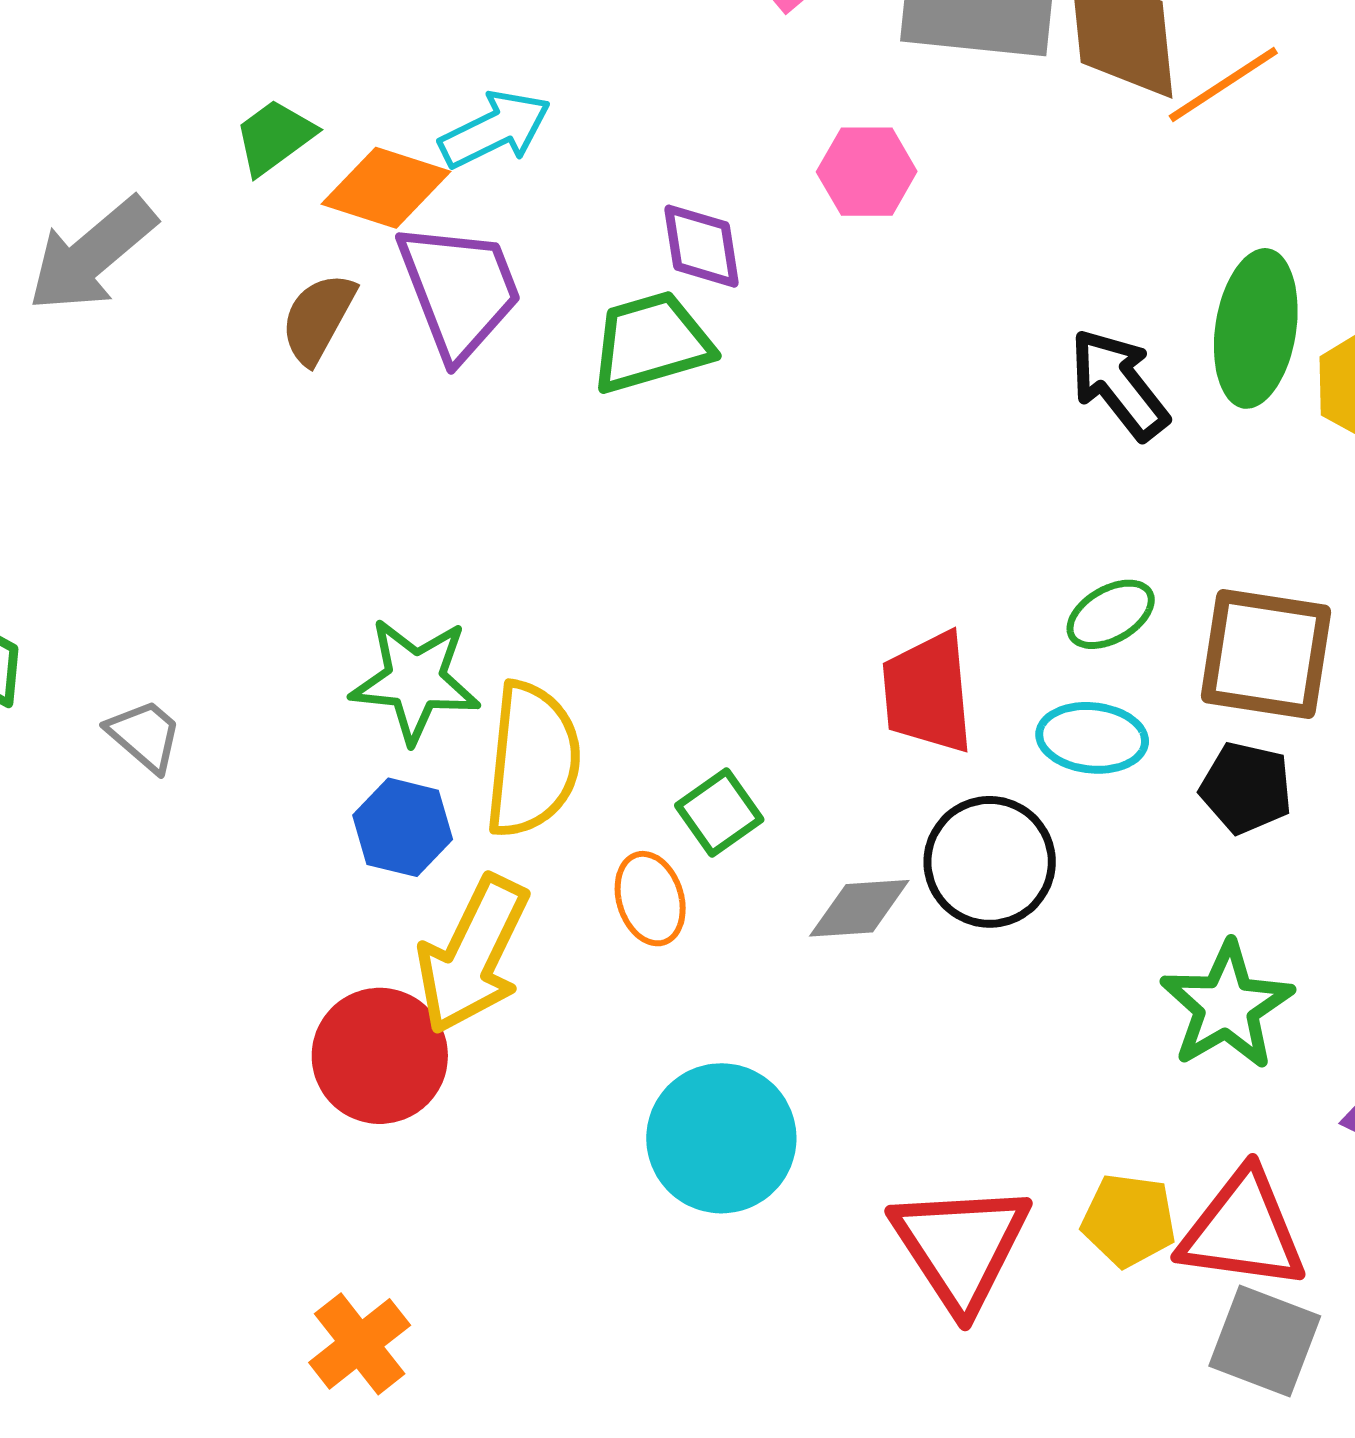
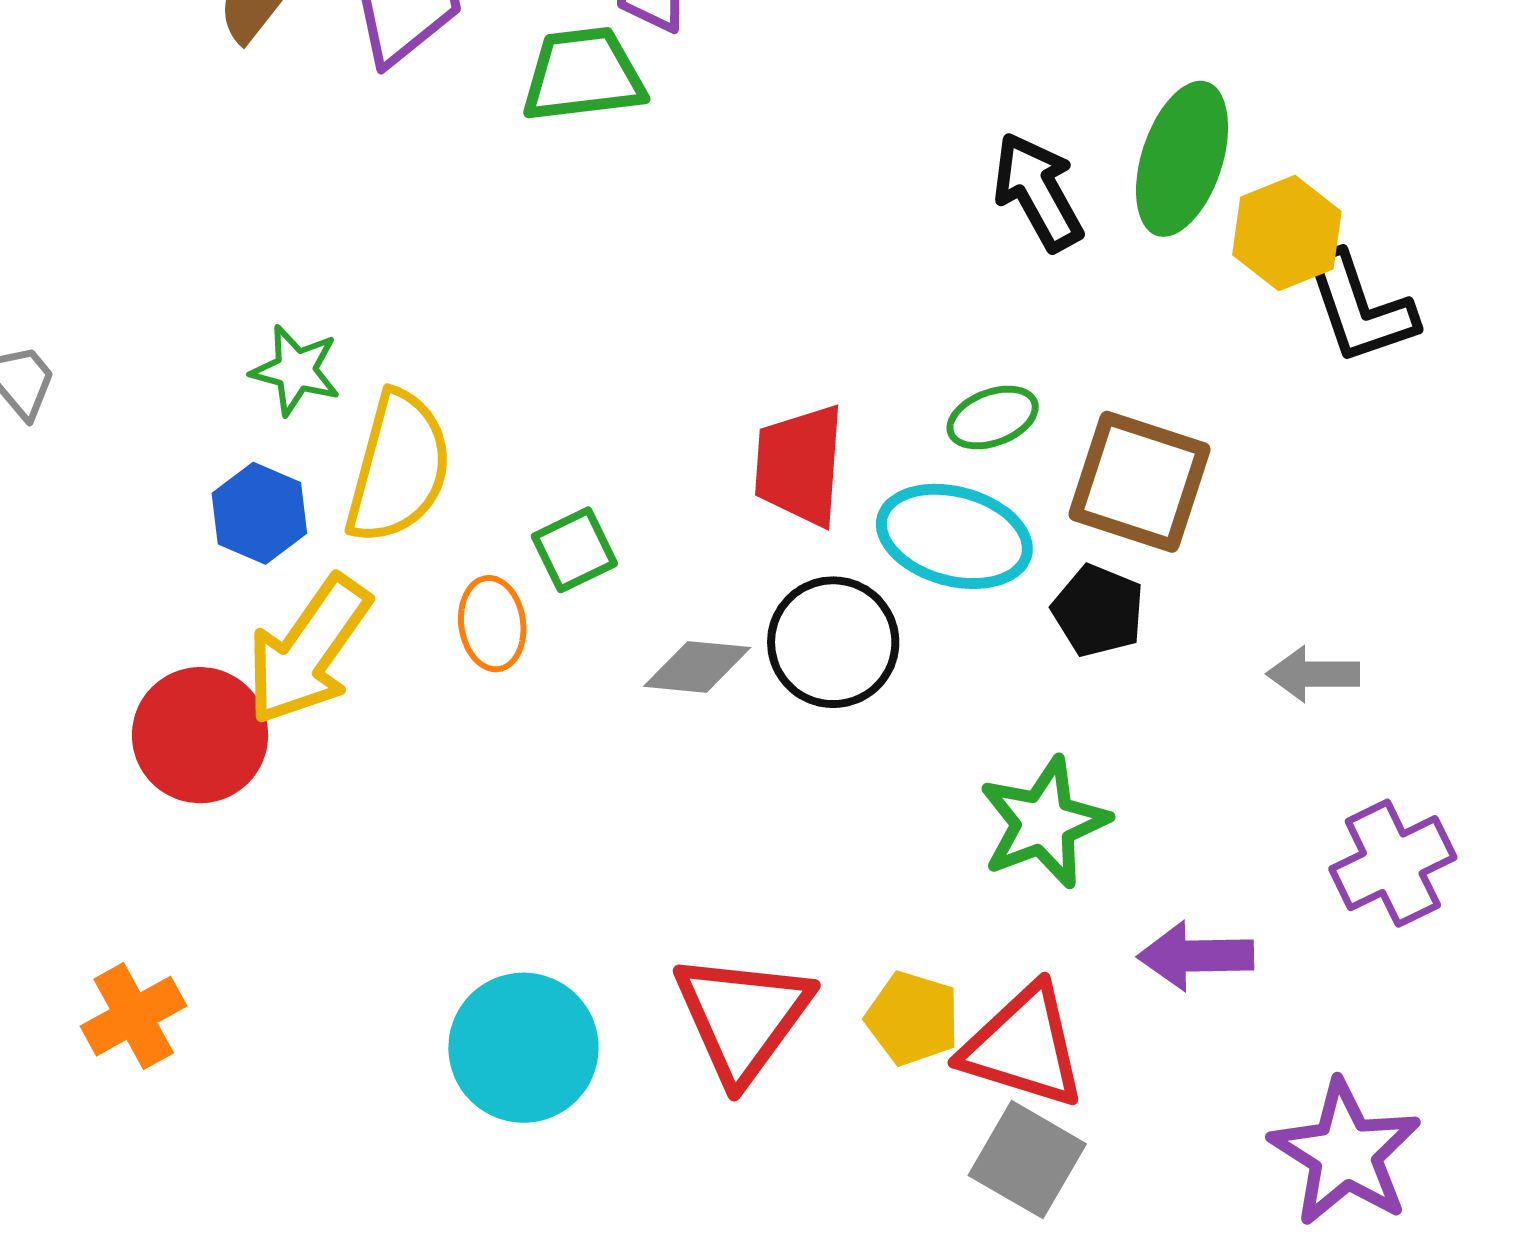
green star: (415, 680) -> (296, 370), size x0.7
cyan ellipse: (1092, 738) -> (954, 536), size x1.4
cyan circle: (721, 1138) -> (523, 1048), moved

